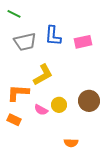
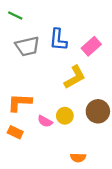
pink rectangle: (83, 42) -> (91, 46), turned -30
yellow L-shape: (43, 75) -> (75, 77), moved

